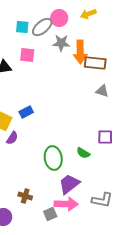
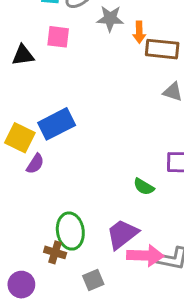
orange arrow: (80, 52) -> (139, 32), size x0.6
blue rectangle: (26, 112) -> (57, 124), size x1.6
green ellipse: (53, 158) -> (70, 231), moved
pink arrow: (66, 204) -> (145, 255), moved

